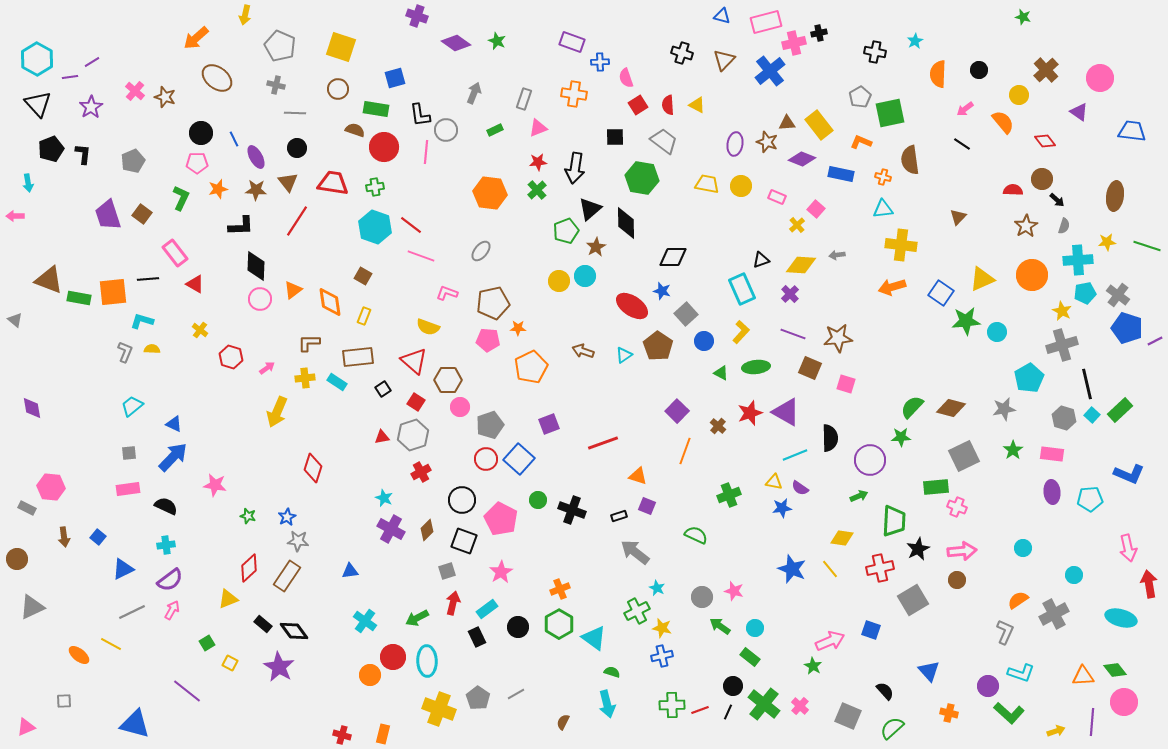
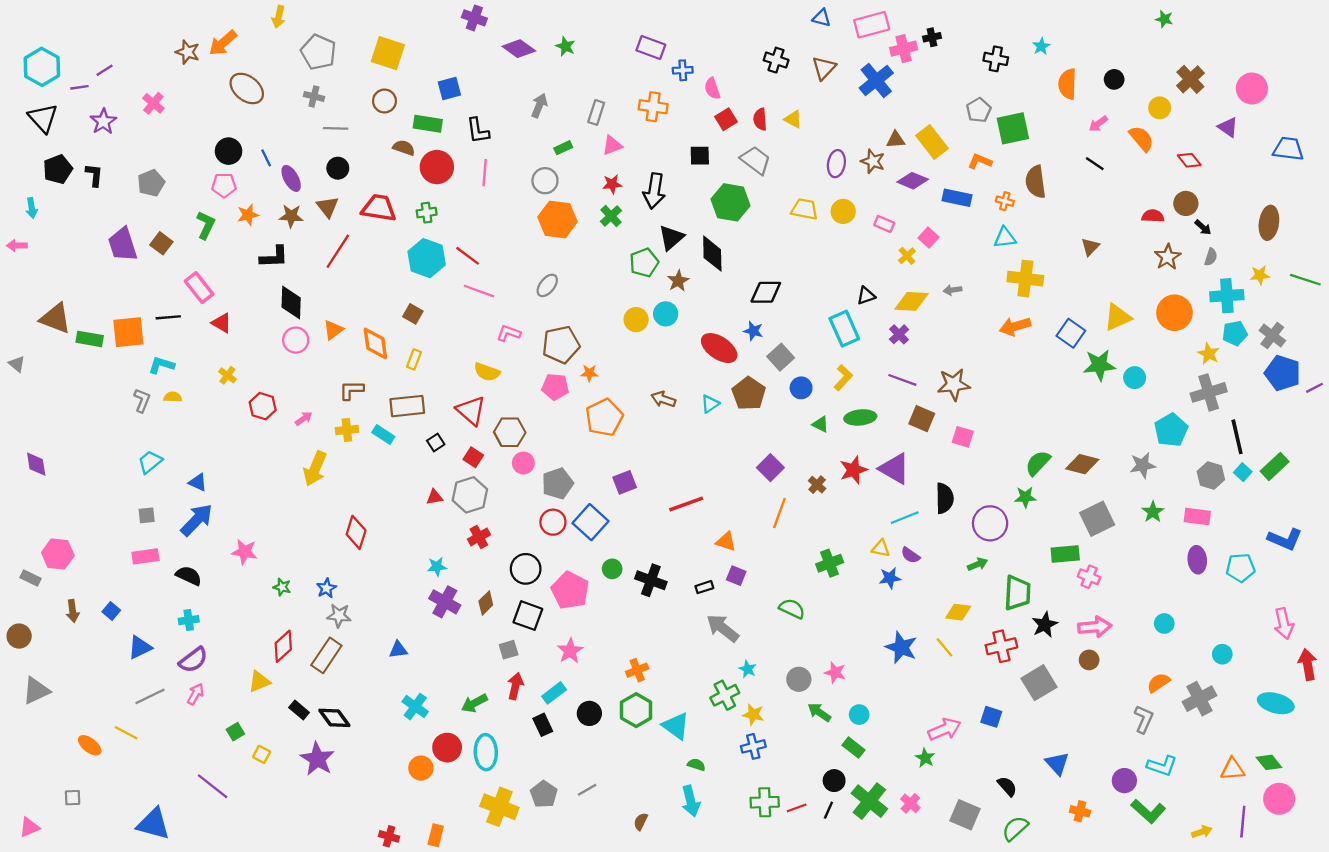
brown star: (165, 97) -> (188, 52), moved
gray circle: (446, 130) -> (545, 181), moved
cyan star: (384, 498) -> (437, 567), turned -30

